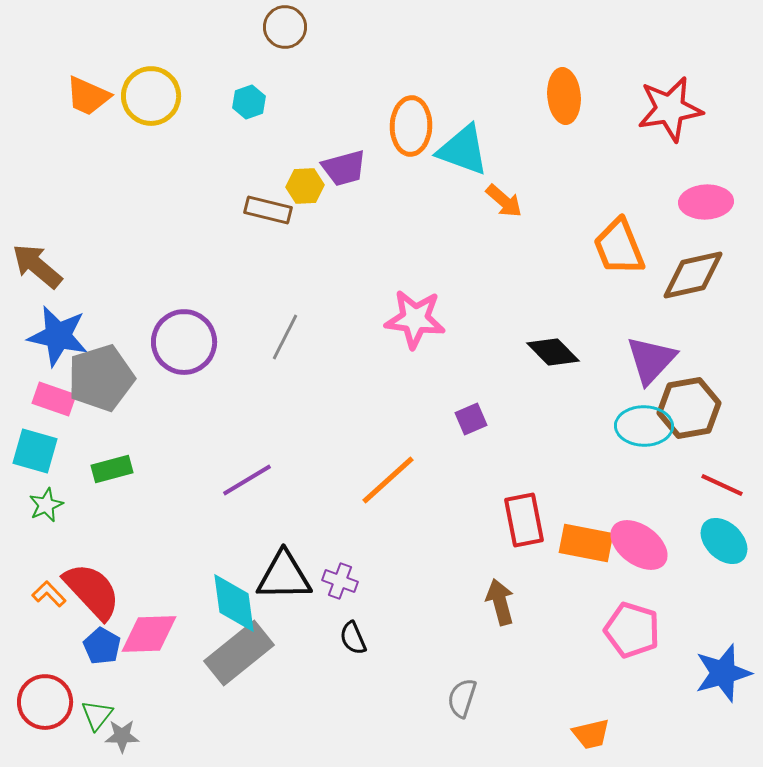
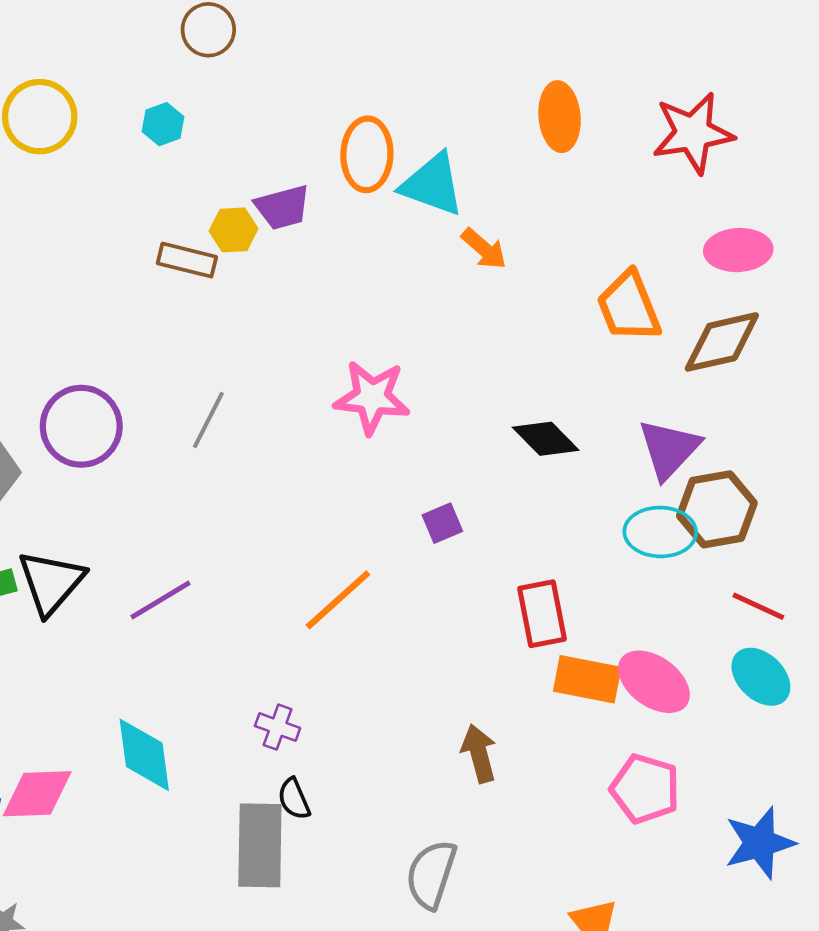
red rectangle: (524, 520) -> (542, 614), moved
black triangle: (284, 576) -> (51, 582), moved, turned -48
gray rectangle: (239, 653) -> (260, 845), moved, turned -50
gray semicircle: (462, 698) -> (431, 874), size x1.4

